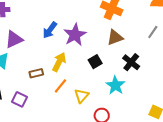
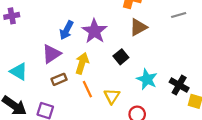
gray line: (153, 32) -> (179, 15), turned 48
purple triangle: (14, 39) -> (51, 54), moved
black cross: (131, 62) -> (179, 85), moved
orange line: (60, 86) -> (87, 89), turned -56

